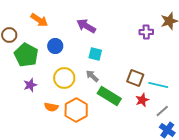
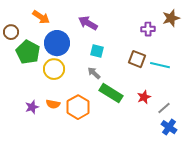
blue circle: (55, 46) -> (57, 43), size x1.6
yellow circle: (64, 78) -> (54, 69), moved
brown square: (135, 78) -> (137, 59), moved
purple star: (30, 85) -> (32, 107), moved
cyan line: (158, 85) -> (160, 65), moved

